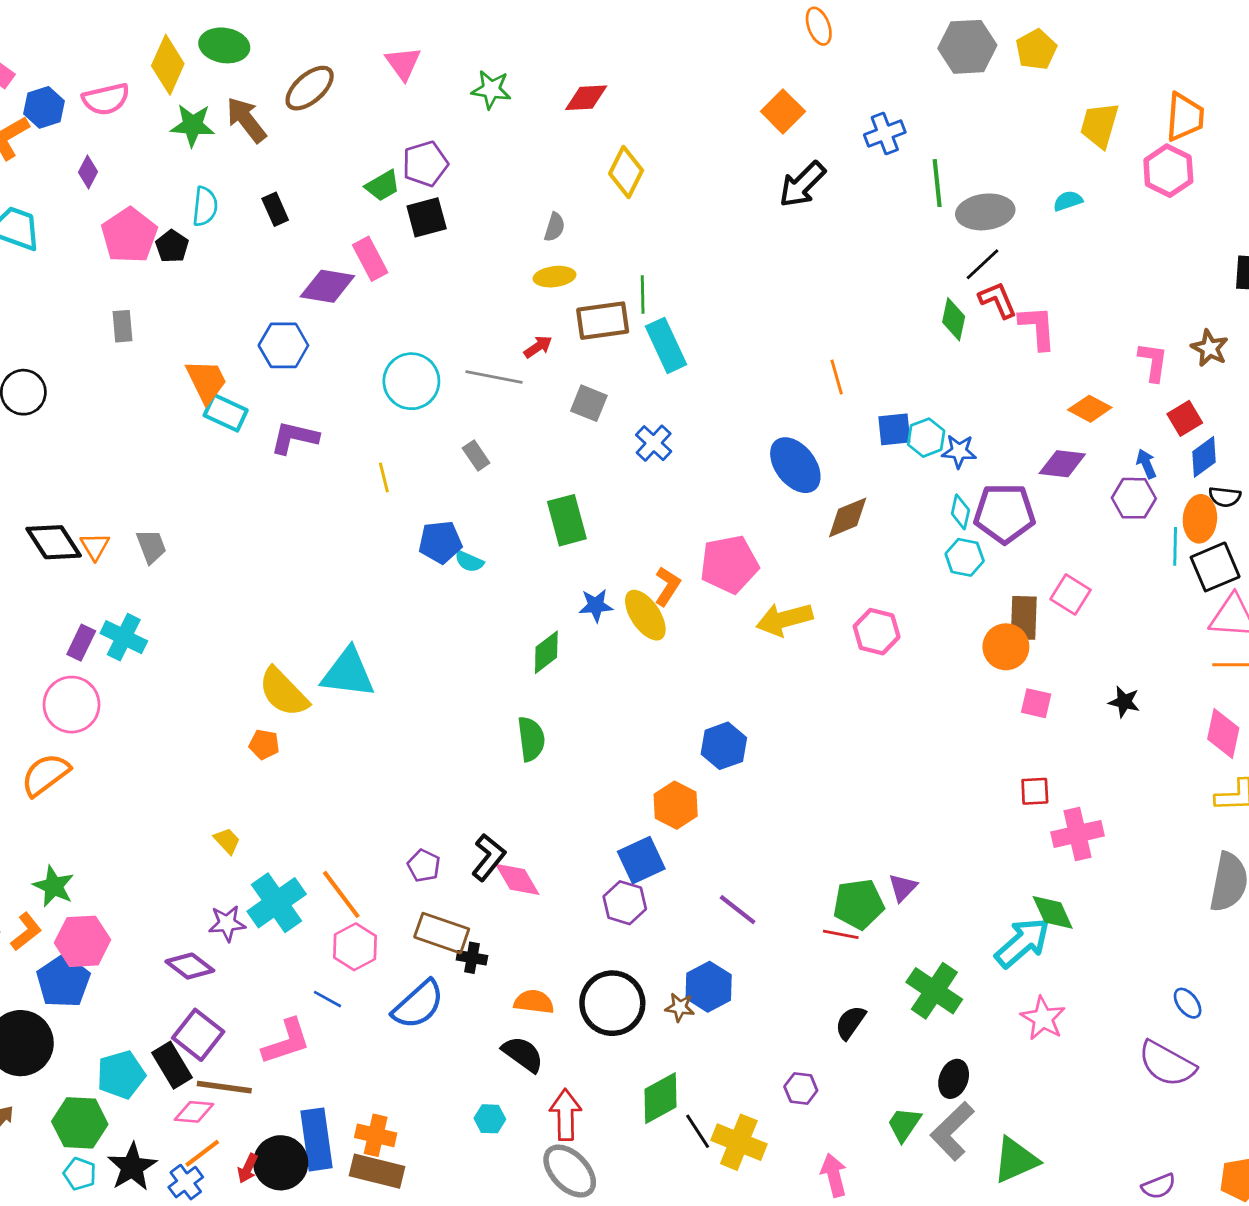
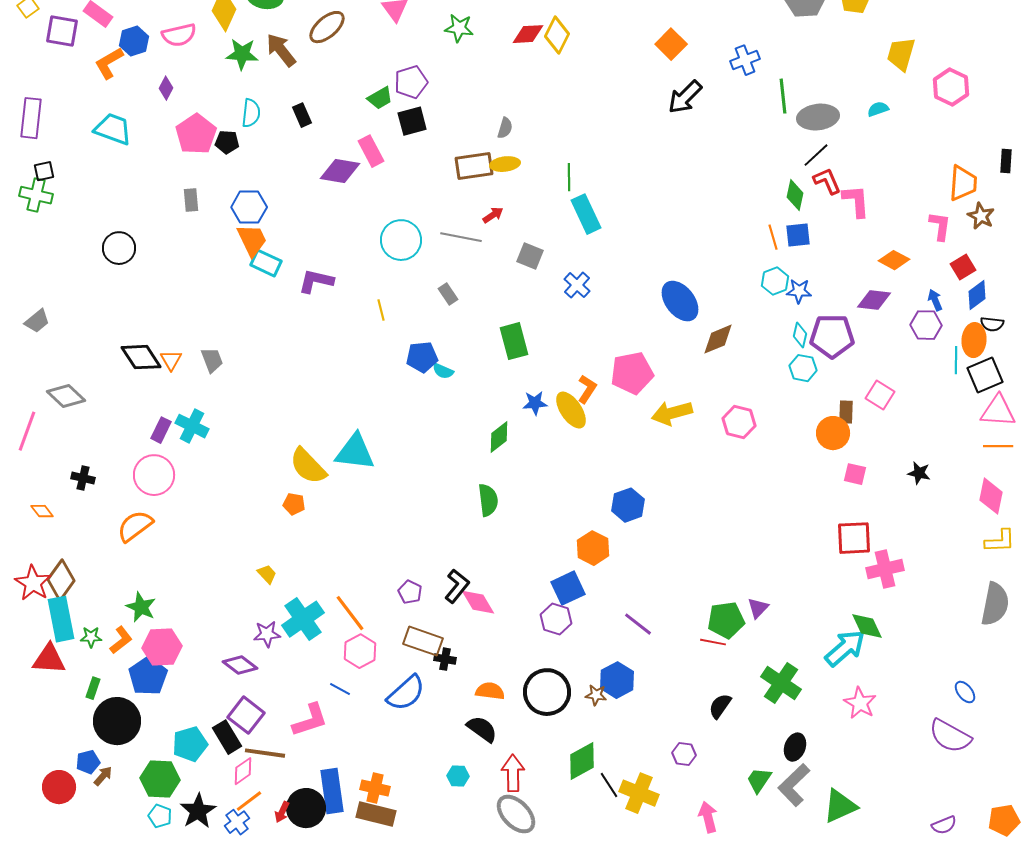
orange trapezoid: (1185, 117) -> (963, 183), moved
yellow diamond: (626, 172) -> (557, 35), moved
black pentagon: (172, 246) -> (227, 142), turned -30
brown rectangle: (603, 321) -> (474, 166), moved
blue hexagon: (283, 345) -> (249, 207), moved
orange line: (837, 377) -> (773, 237), moved
blue square: (894, 429) -> (798, 235), moved
brown rectangle: (1024, 618) -> (846, 412), size x0.7
red square: (1035, 791) -> (854, 538), size x1.6
pink diamond: (194, 1112) -> (243, 771), turned -40

